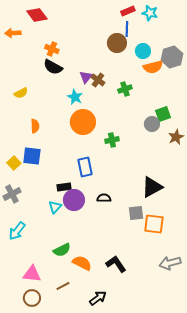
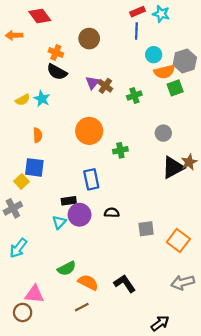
brown circle: (117, 43) -> (89, 39), moved
cyan star: (75, 97) -> (42, 99), moved
green square: (163, 114) -> (175, 88), moved
brown star: (176, 137) -> (189, 162), moved
yellow square: (14, 163) -> (21, 181), moved
black triangle: (152, 187) -> (173, 167), moved
orange square: (154, 224) -> (178, 241), moved, turned 30
brown line: (63, 286) -> (82, 307), moved
brown circle: (32, 298) -> (23, 313), moved
black arrow: (98, 298) -> (160, 323), moved

